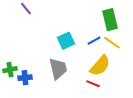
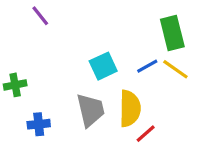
yellow semicircle: (100, 66) -> (130, 108), moved, turned -40
green cross: (10, 70) -> (15, 85), moved
red line: (93, 84) -> (146, 134), turned -64

